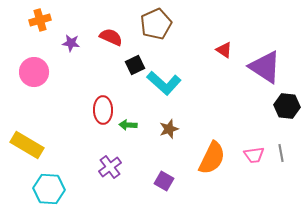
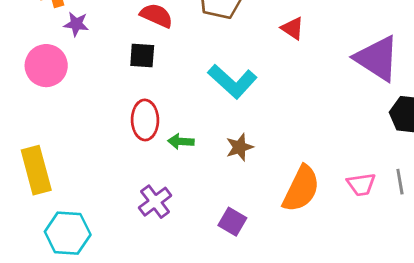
purple star: (71, 43) -> (76, 24), moved
red triangle: (224, 50) -> (293, 28), moved
black square: (135, 65) -> (142, 56), moved, turned 30
yellow rectangle: (27, 145) -> (36, 170), turned 44

